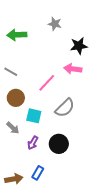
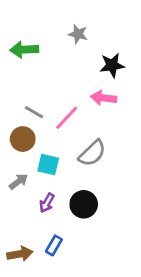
gray line: (11, 72) -> (34, 112), moved
gray arrow: (13, 128) -> (18, 182), turned -80

